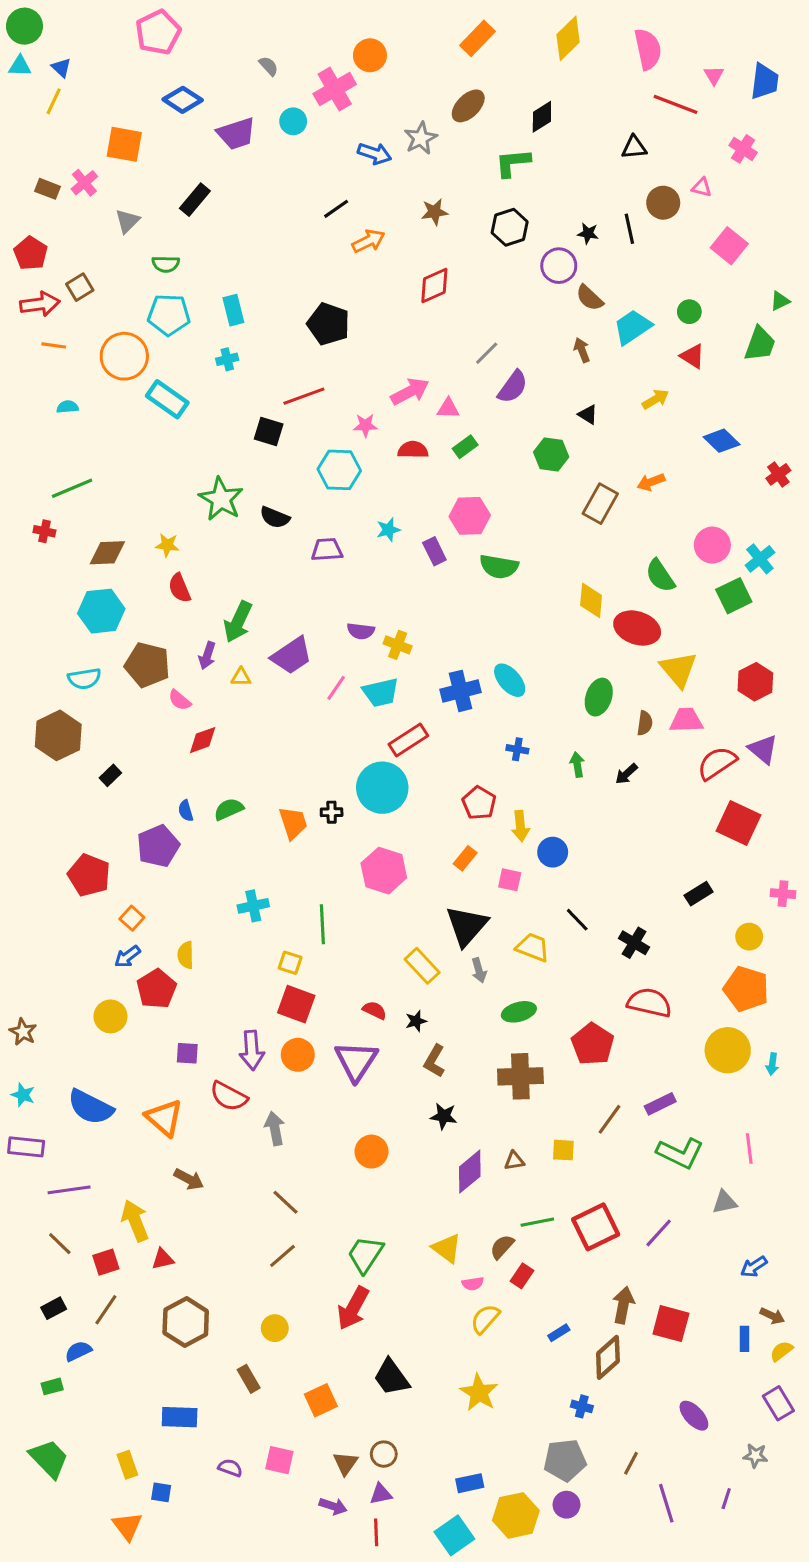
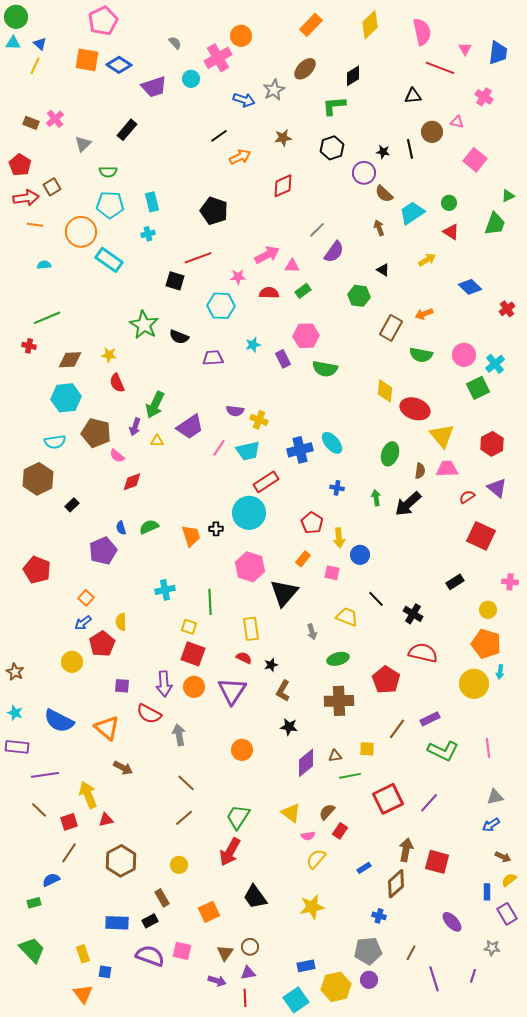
orange square: (124, 144) -> (87, 60), moved
green semicircle: (660, 576) -> (421, 355), moved, turned -45
red semicircle: (717, 763) -> (467, 497), size x0.6
black arrow: (626, 774) -> (408, 504), size x1.8
red pentagon: (89, 875) -> (37, 570), moved
black triangle: (467, 926) -> (284, 593), moved
yellow rectangle: (422, 966) -> (251, 629), moved, turned 35
cyan arrow: (772, 1064) -> (500, 672), moved
gray triangle: (725, 1202) -> (495, 797), moved
green line: (537, 1222) -> (350, 776), moved
black rectangle: (54, 1308) -> (150, 921), moved
blue rectangle: (745, 1339) -> (487, 892), moved
yellow star: (479, 1393) -> (312, 907), turned 30
purple semicircle: (230, 1468) -> (150, 956), size x1.8

